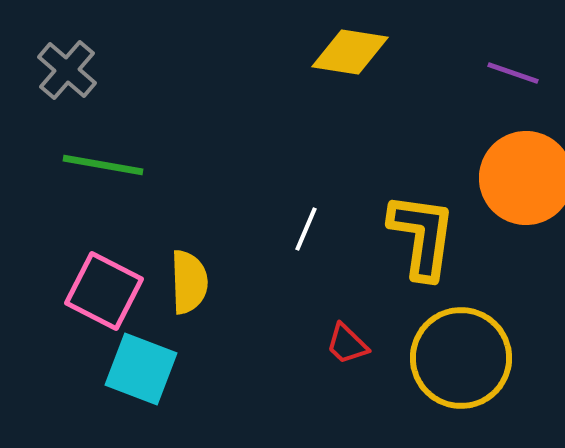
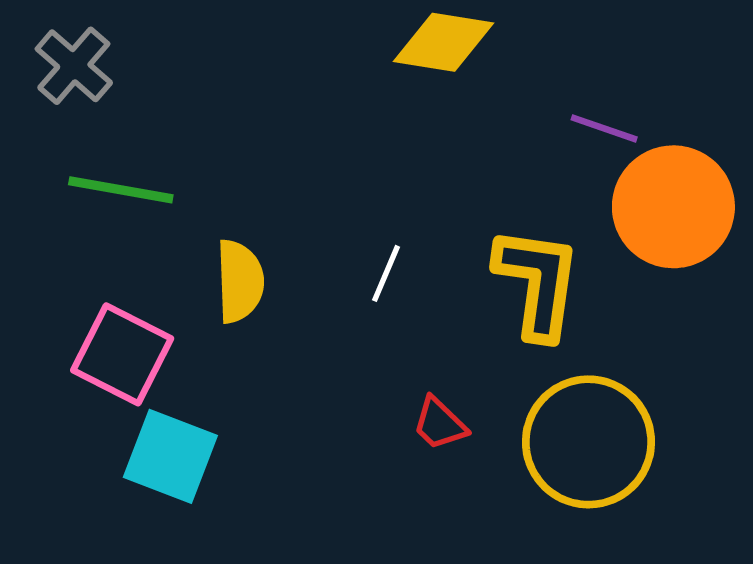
purple line: (513, 73) -> (604, 128), moved
yellow semicircle: (189, 282) -> (240, 281), moved

